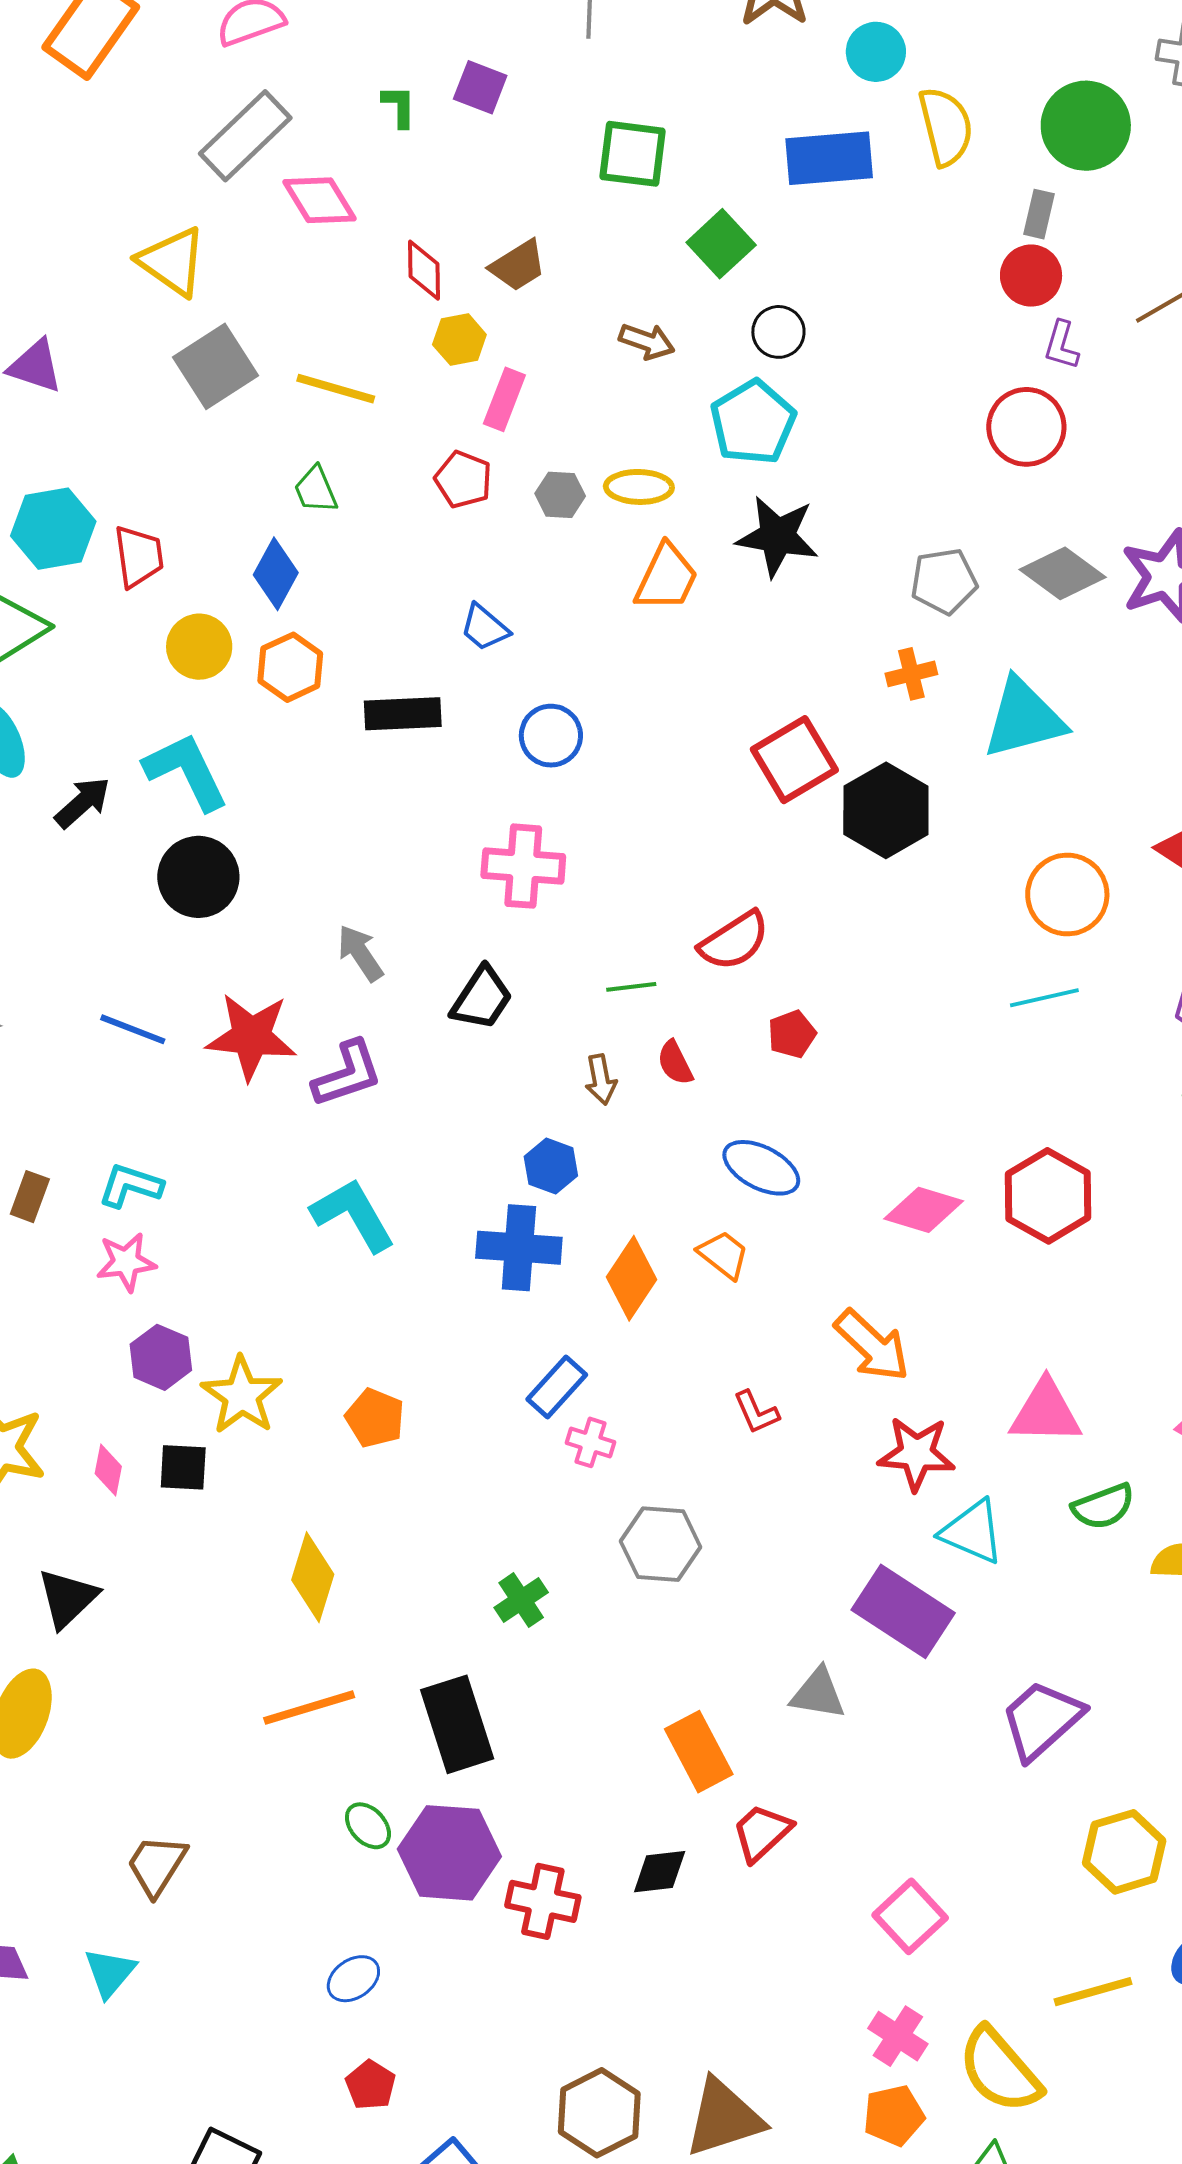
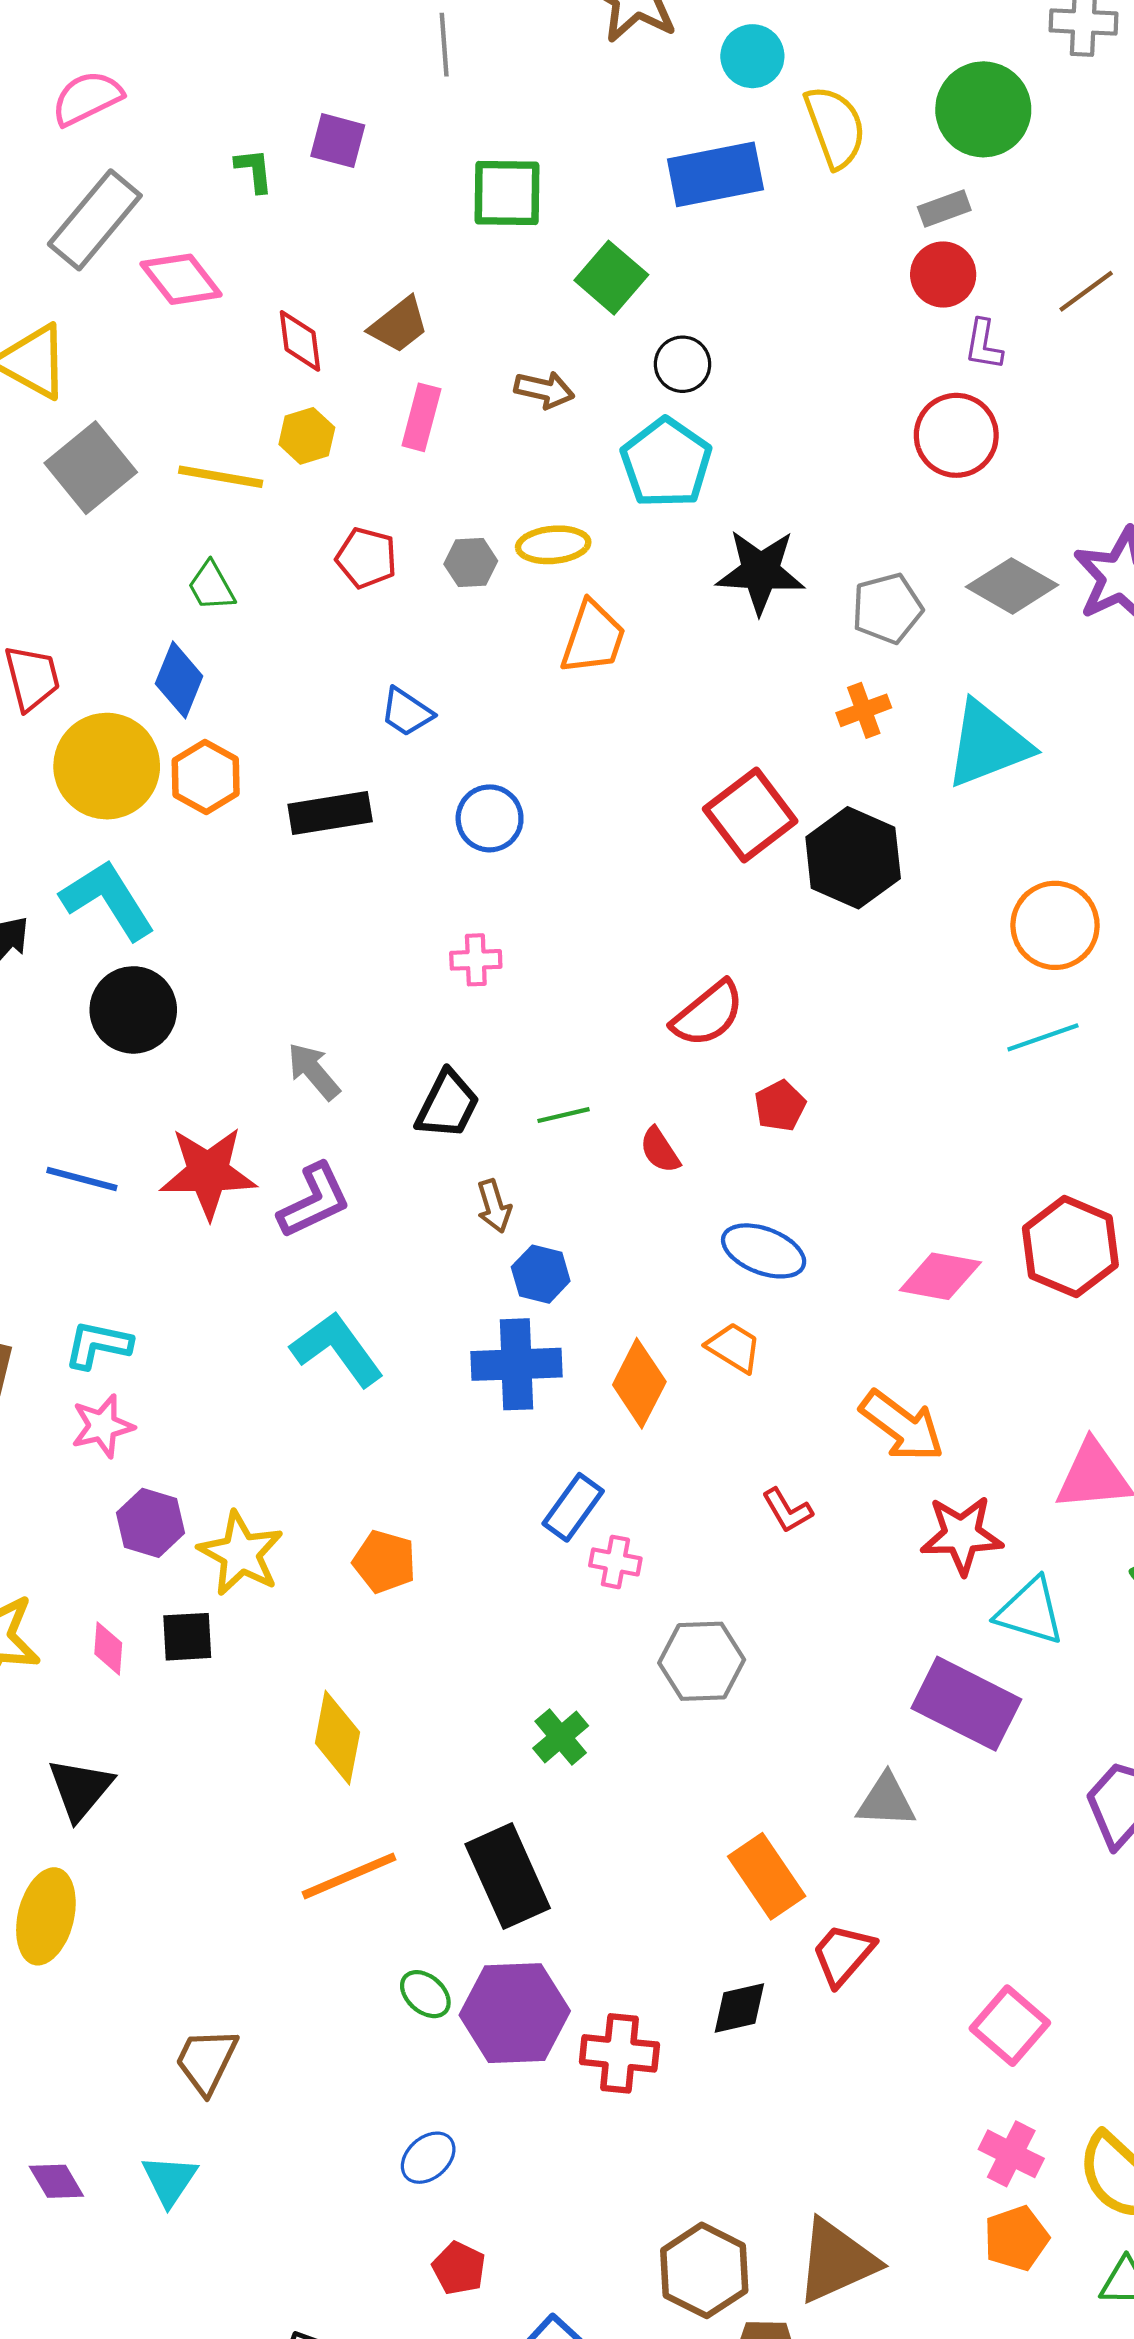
gray rectangle: (1039, 214) -> (944, 209), turned 63
yellow hexagon: (459, 340) -> (307, 436), moved
pink rectangle: (504, 399) -> (421, 417), moved
black star: (777, 536) -> (760, 572), moved
yellow circle: (199, 647) -> (107, 766), size x1.5
pink cross: (523, 866) -> (476, 960), size x0.6
green line: (631, 987) -> (564, 1115), moved
brown arrow: (601, 1080) -> (494, 1206), moved

